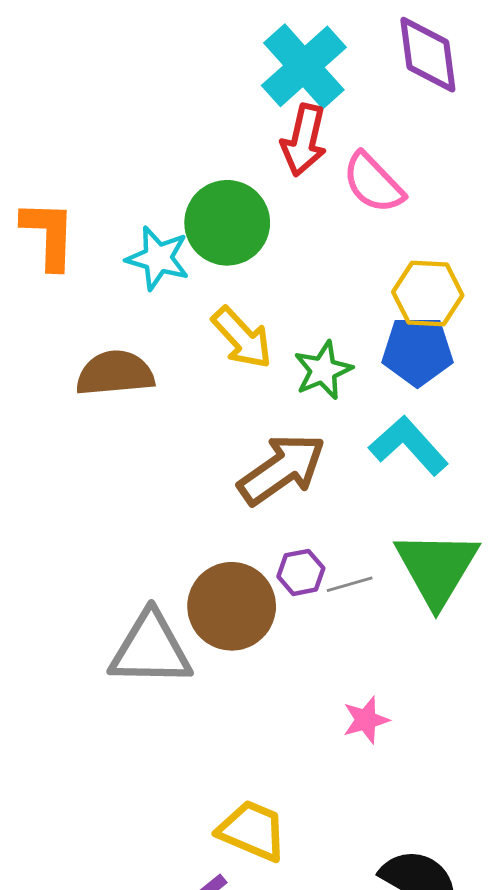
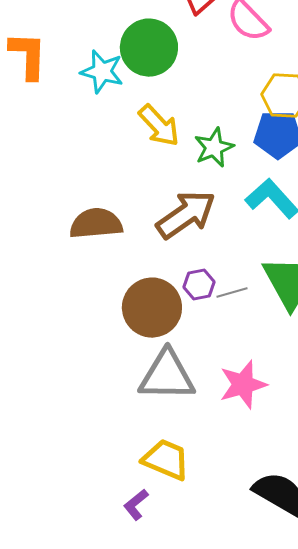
brown semicircle: (115, 373) -> (96, 224), moved
gray triangle: (150, 649) -> (167, 376), moved
pink star: (366, 720) -> (243, 385), size x1.5

